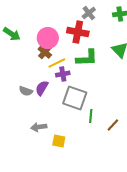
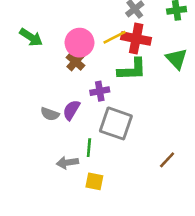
red cross: (78, 32) -> (136, 39), moved
yellow line: (57, 63) -> (115, 37), moved
green line: (91, 116) -> (89, 148), moved

